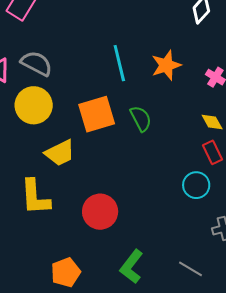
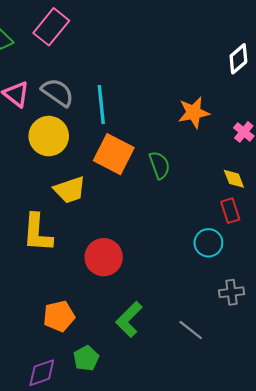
cyan line: (119, 63) -> (101, 104), moved
orange square: (97, 114) -> (114, 154), turned 36

